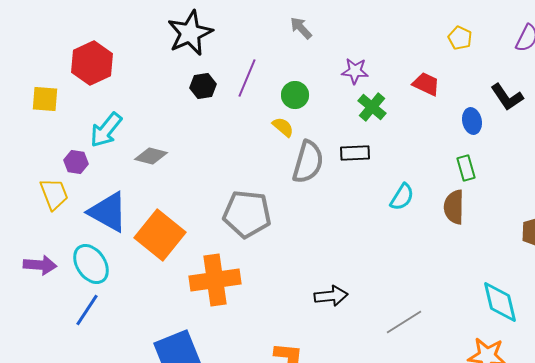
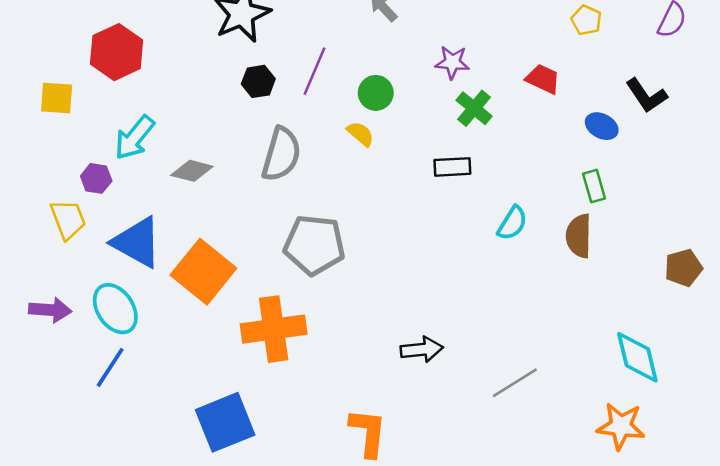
blue ellipse: (472, 121) -> (602, 126), turned -50
gray semicircle: (308, 162) -> (281, 154), moved

